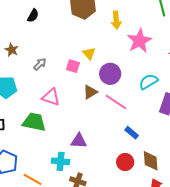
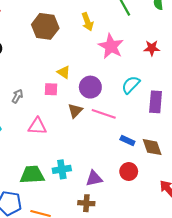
yellow arrow: (116, 20) -> (87, 22), moved
green trapezoid: (34, 122) -> (32, 175), moved
purple triangle: (79, 141) -> (94, 178), moved
cyan cross: (61, 161) -> (62, 169), moved
brown diamond: (151, 161) -> (152, 147), moved

